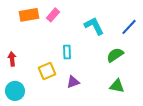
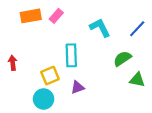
cyan rectangle: (67, 52) -> (71, 55), size x1.5
green triangle: (117, 86) -> (137, 80), moved
cyan circle: (15, 91) -> (44, 99), moved

